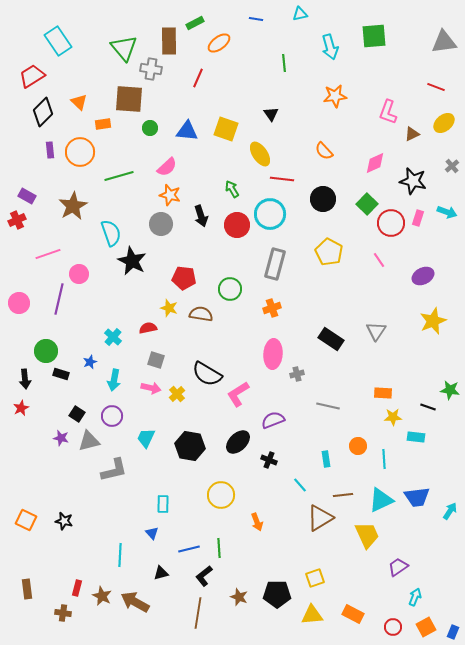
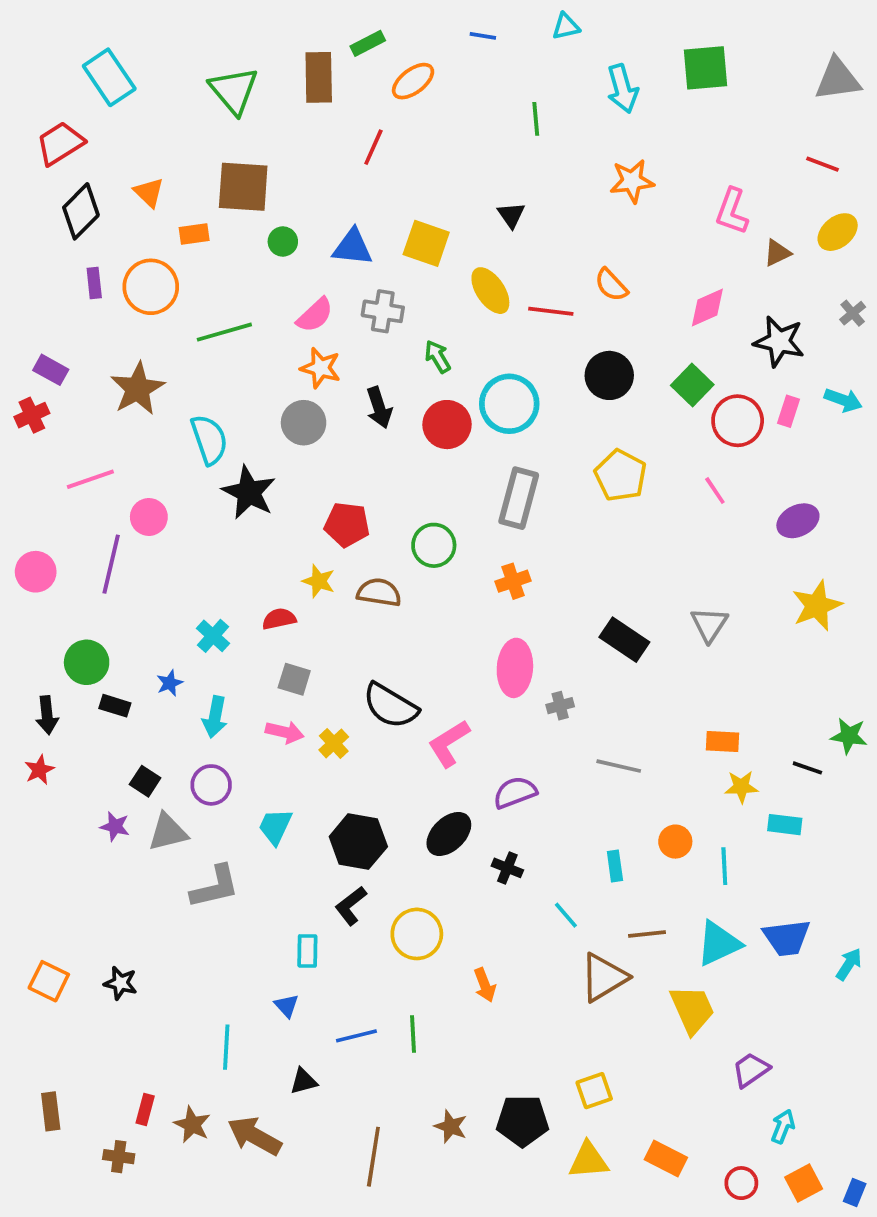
gray cross: (151, 69) -> (383, 311), moved
red line: (282, 179) -> (551, 311), moved
black L-shape: (204, 576) -> (351, 906), moved

